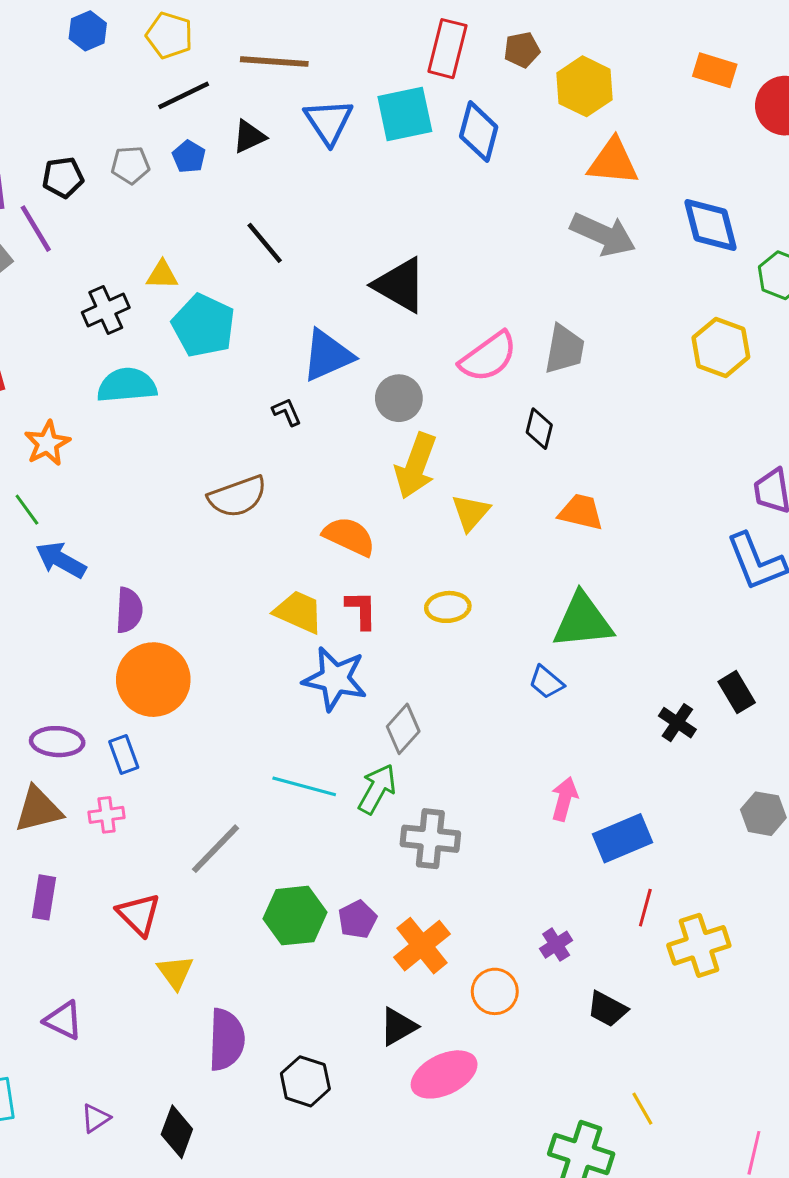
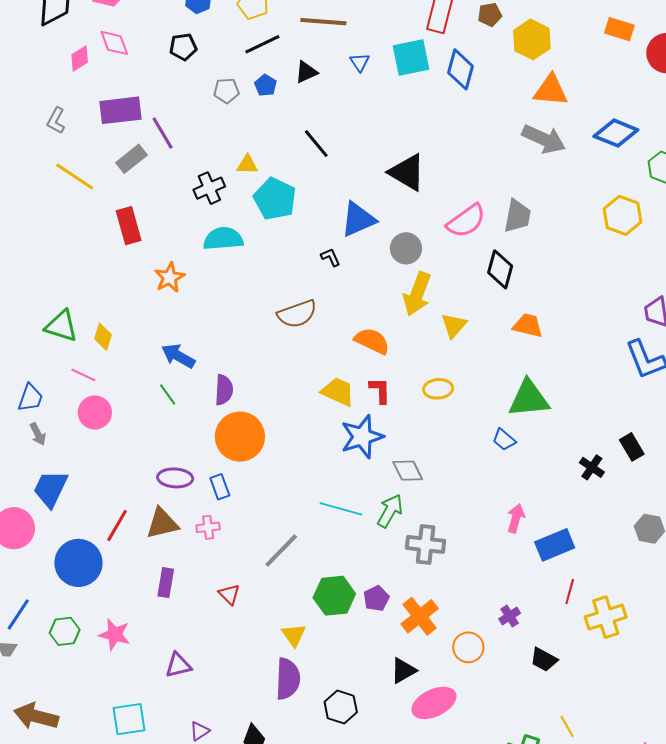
blue triangle: (329, 122) -> (360, 62), size x0.6
black pentagon: (63, 177) -> (183, 47), moved
blue diamond: (711, 225) -> (616, 133), turned -54
black diamond: (539, 429) -> (500, 269), size x1.4
green line: (27, 510) -> (168, 395), moved
blue star: (335, 679) -> (362, 437), turned -30
gray diamond: (403, 729) -> (408, 471), turned -68
red triangle: (139, 914) -> (229, 594), size x0.7
yellow triangle: (175, 972) -> (294, 635), moved
purple triangle: (63, 1020) -> (178, 665), turned -40

